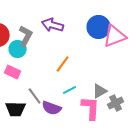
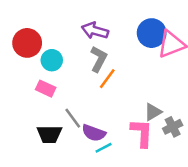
gray L-shape: (26, 36) -> (99, 59), moved
cyan line: (70, 90) -> (104, 148), moved

